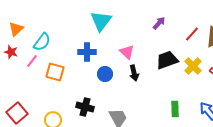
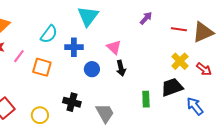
red line: (192, 34) -> (179, 29), turned 56
cyan semicircle: (42, 42) -> (49, 34), moved
black trapezoid: (167, 60) -> (172, 87), moved
green rectangle: (175, 109) -> (146, 99), moved

